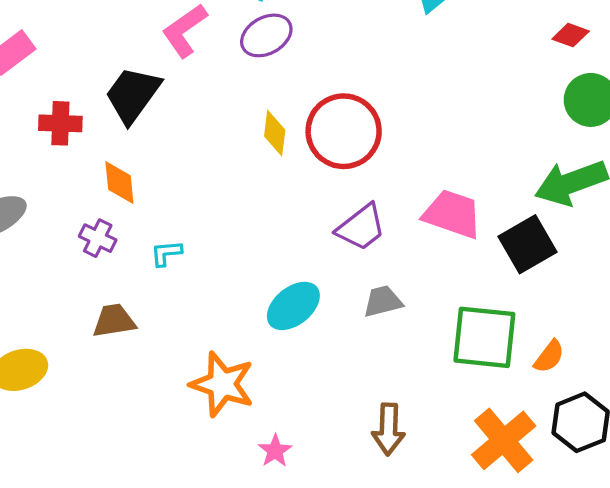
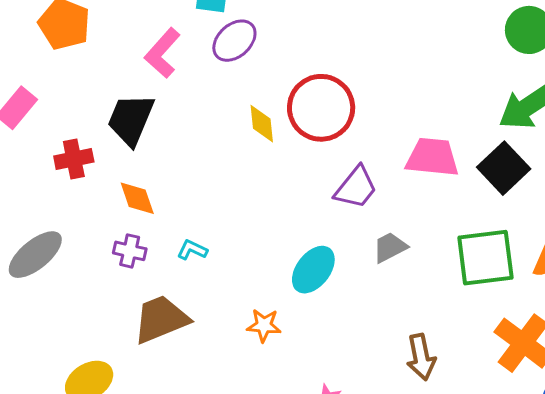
cyan L-shape: (166, 253) -> (192, 250), turned 44
brown trapezoid: (114, 321) -> (161, 319), size x1.5
orange star: (222, 384) -> (264, 325), moved, size x0.6

